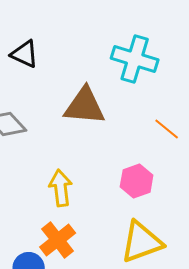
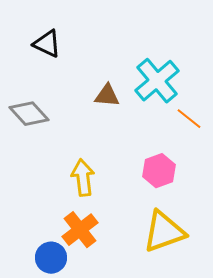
cyan cross: (135, 59) -> (157, 81), moved, turned 33
brown triangle: (85, 106) -> (107, 96), size x0.6

